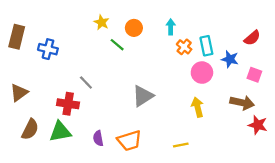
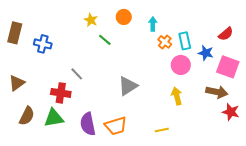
orange circle: (134, 28) -> (124, 17), moved
pink square: (254, 75) -> (228, 67), size x1.6
purple semicircle: (98, 138) -> (88, 124), size x1.6

